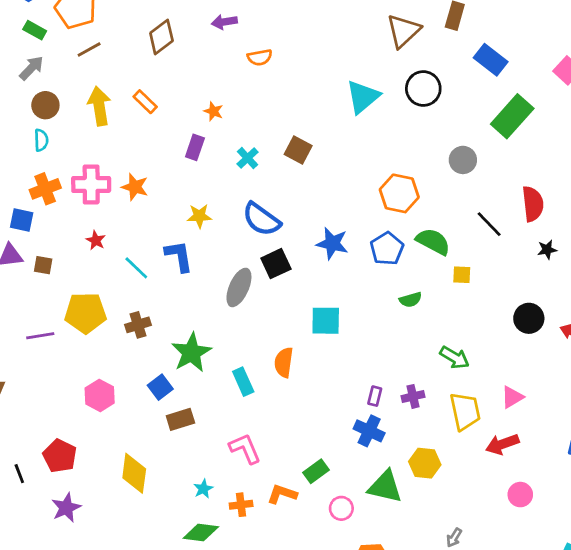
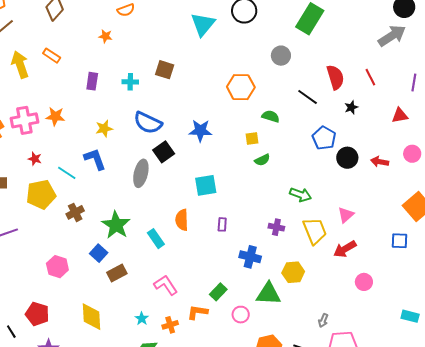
orange star: (213, 111) -> (105, 36), moved
cyan cross: (248, 158) -> (130, 82), turned -35
green semicircle: (433, 241) -> (271, 116), size x0.7
blue pentagon: (387, 249) -> (324, 138), moved
yellow square: (462, 275) -> (252, 138), moved
yellow pentagon: (86, 313) -> (41, 194), moved
purple rectangle: (375, 396) -> (222, 224), moved
purple cross: (413, 396) -> (276, 227), turned 35

